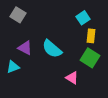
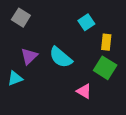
cyan square: (83, 18) -> (86, 22), moved
purple triangle: (25, 48) -> (29, 56), turned 49

